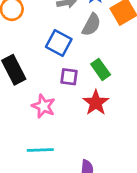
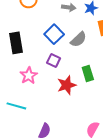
gray semicircle: (91, 25) -> (78, 39), moved
green rectangle: (101, 69) -> (88, 74), moved

